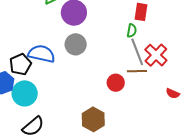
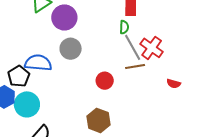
red circle: (116, 83) -> (105, 81), moved

